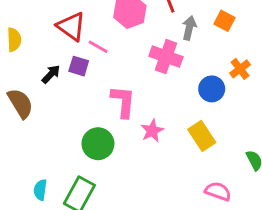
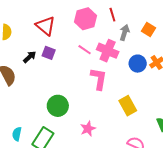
pink line: (98, 47) -> (85, 50), moved
blue circle: (212, 89) -> (138, 64), moved
pink L-shape: (123, 102) -> (99, 79), moved
pink star: (152, 131) -> (88, 129), moved

